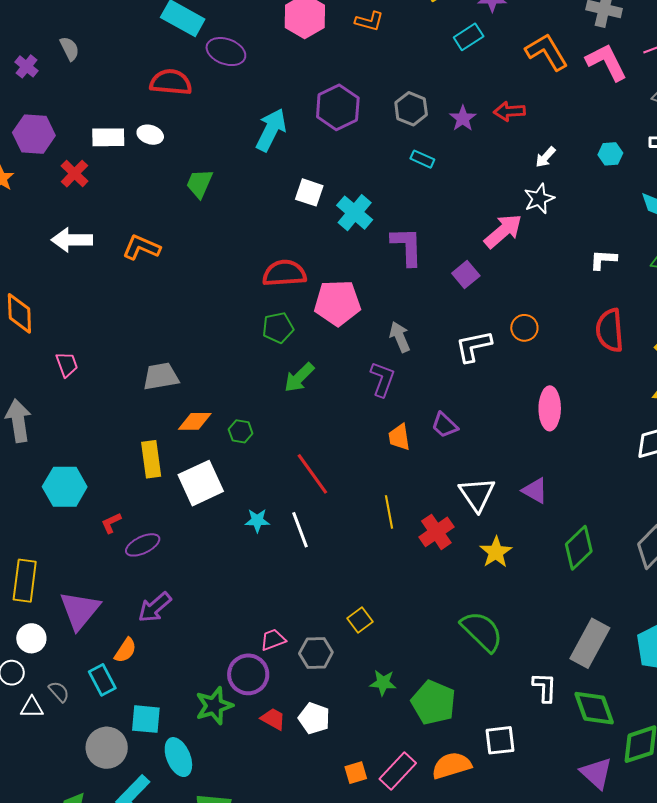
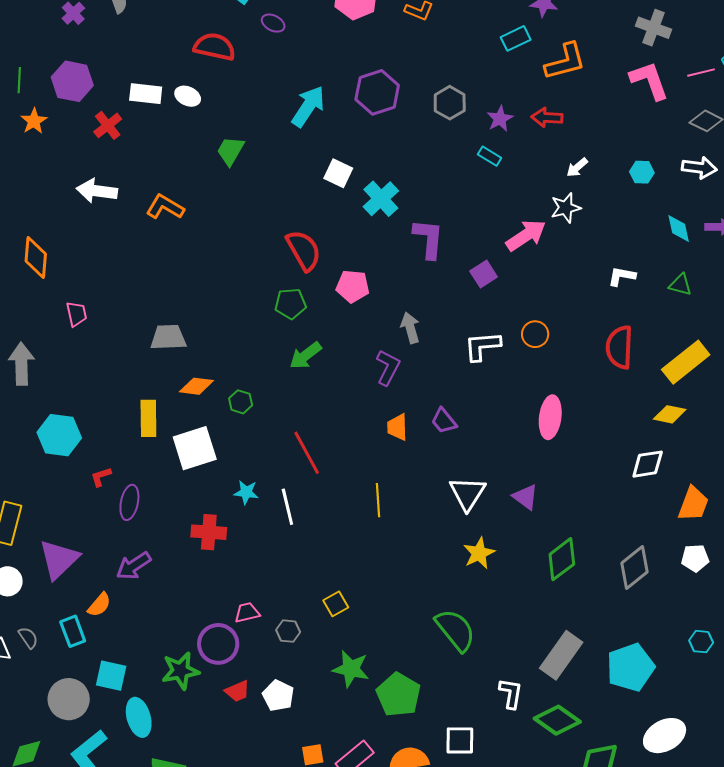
purple ellipse: (226, 52) -> (273, 23), size x0.6
orange L-shape: (547, 52) -> (565, 61), moved, turned 99
cyan rectangle: (422, 159) -> (490, 156), moved
red semicircle: (284, 273) -> (304, 250), turned 57
pink pentagon: (337, 303) -> (353, 286), size x0.7
red cross: (436, 532) -> (209, 532), moved, turned 32
purple ellipse: (143, 545) -> (129, 502), turned -60
gray hexagon: (316, 653) -> (288, 631), size x0.7
green star: (383, 683) -> (351, 669), size x1.4
green diamond: (594, 708) -> (557, 720), turned -42
red trapezoid: (273, 719) -> (237, 691), turned 120

